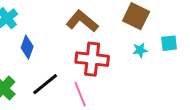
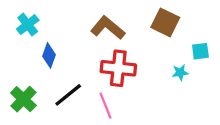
cyan star: (140, 50) -> (180, 73), moved

